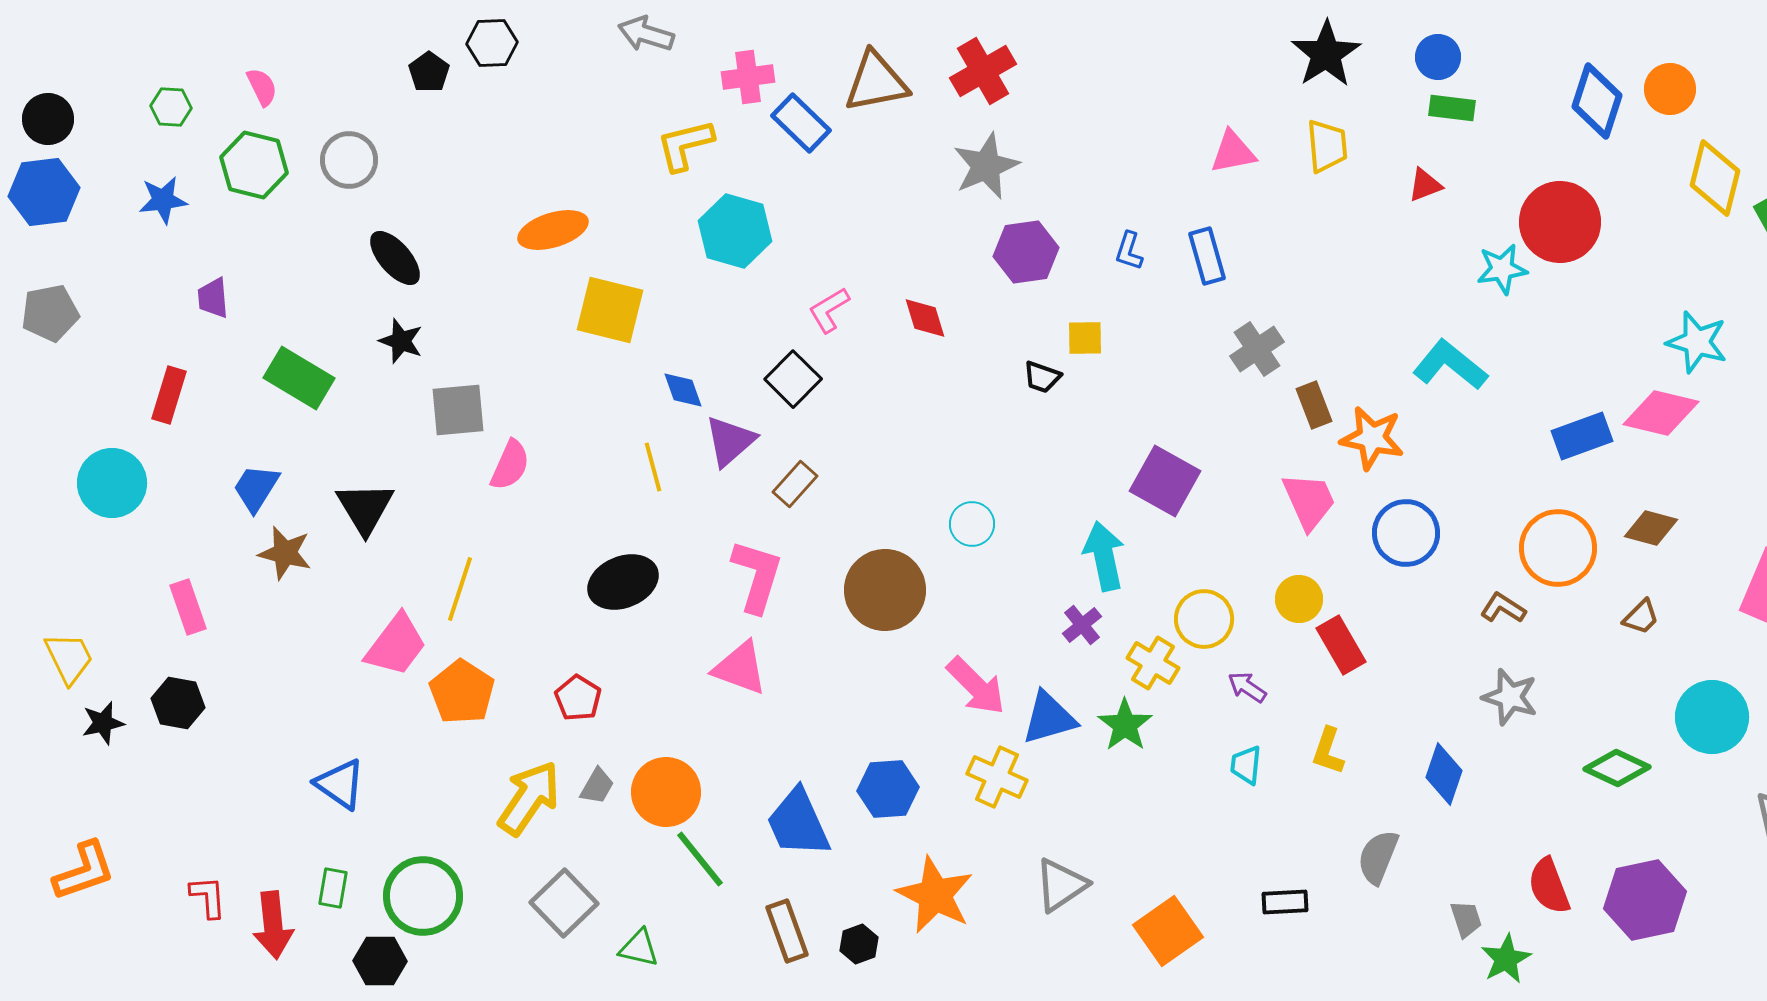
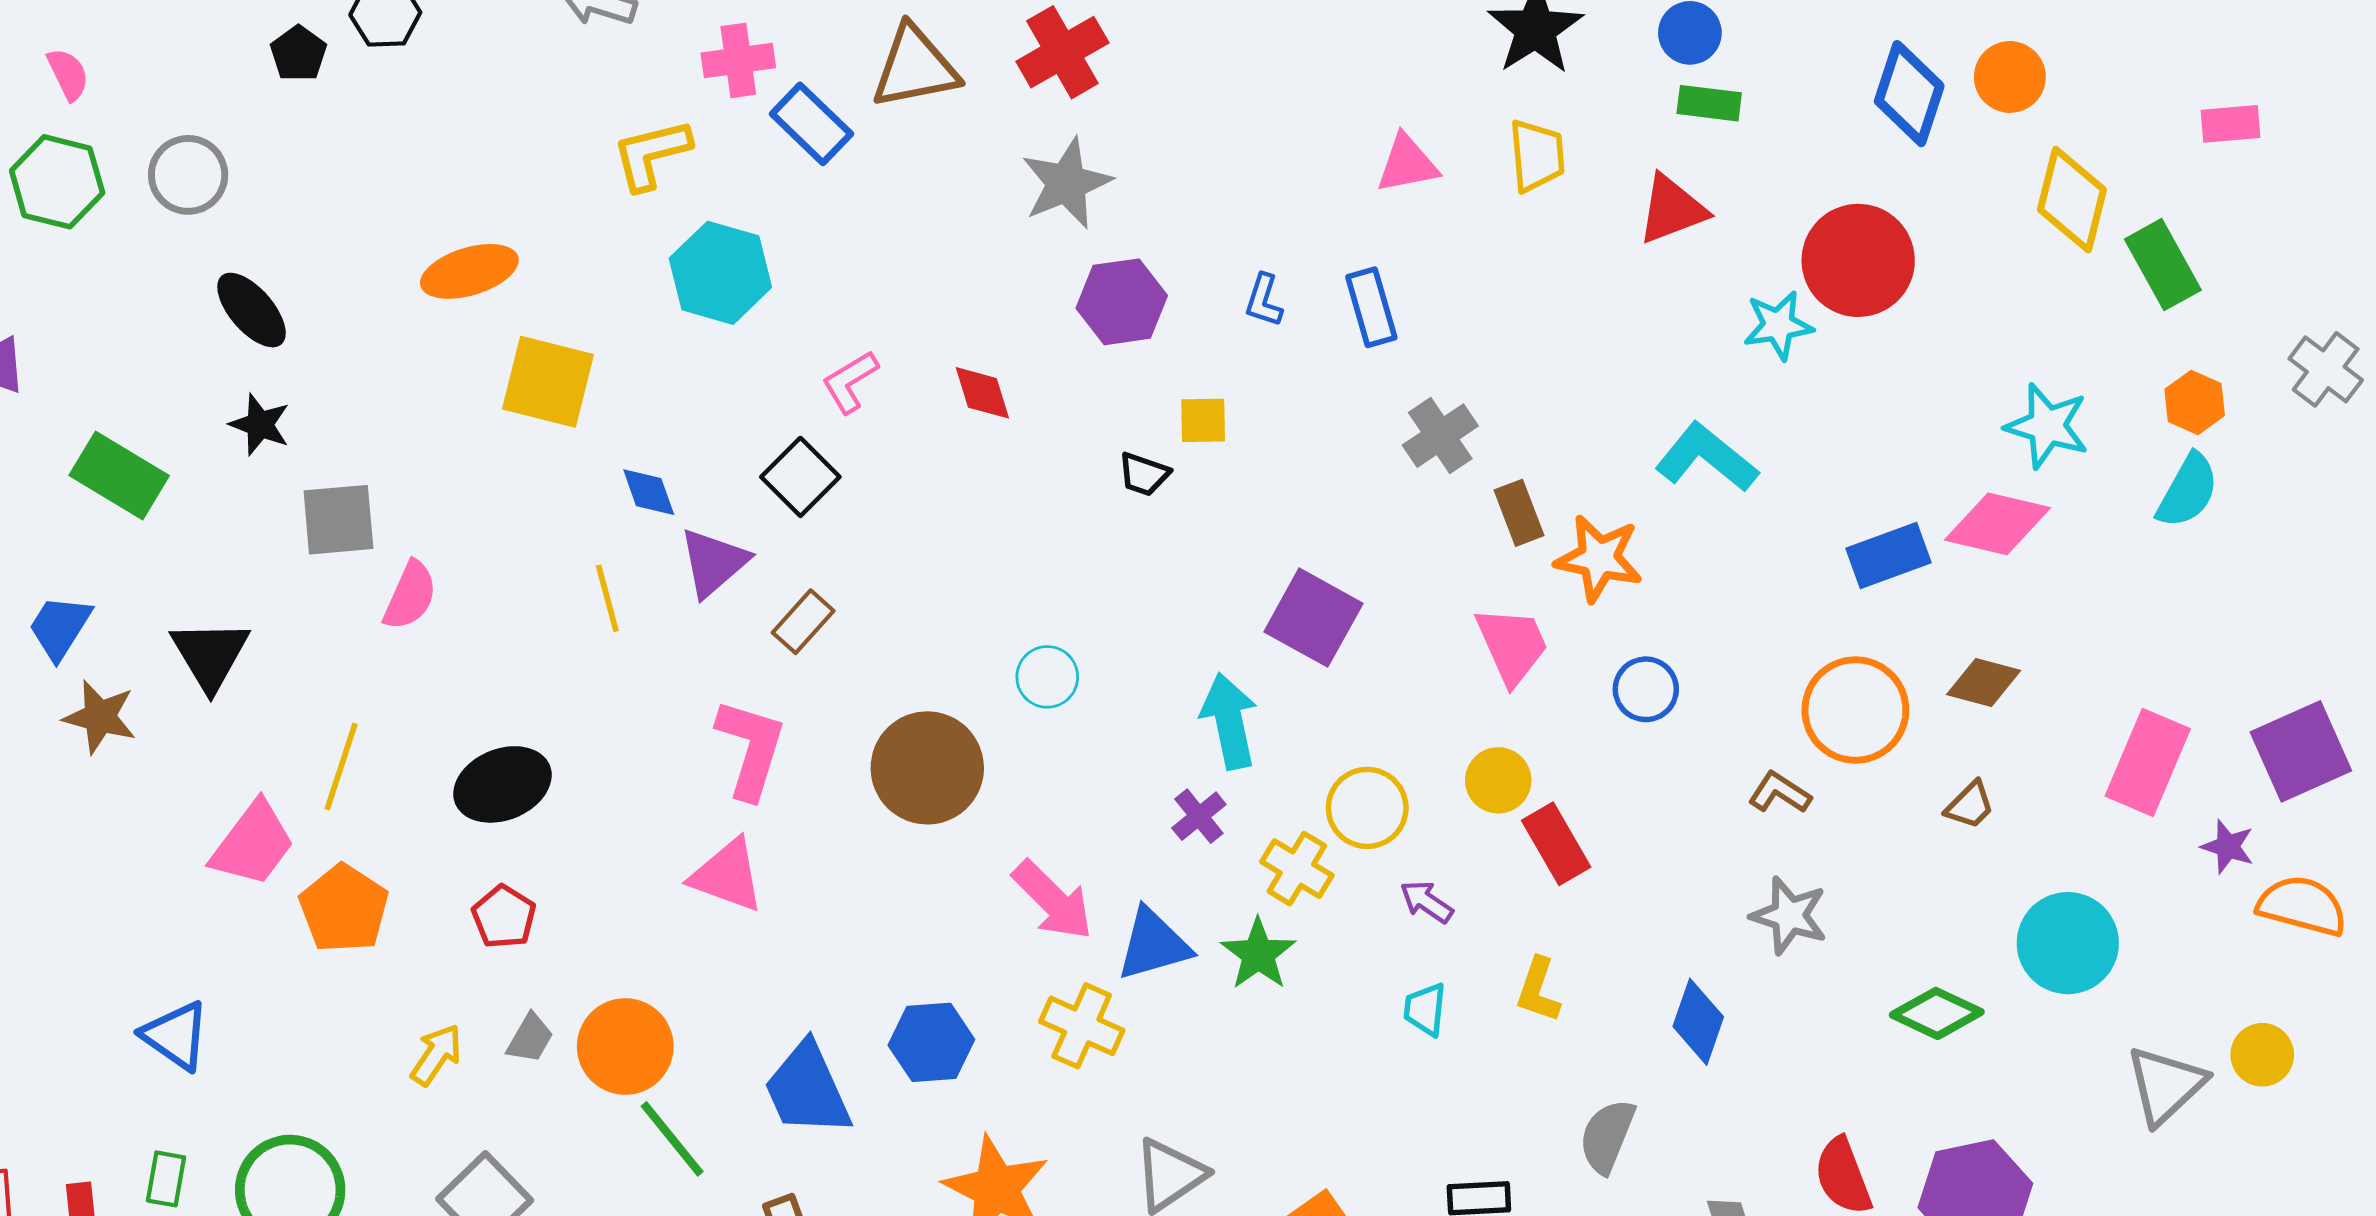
red triangle: (1425, 185) -> (1672, 209), size x1.5
blue circle: (1406, 533) -> (1646, 689), size x0.7
black ellipse: (623, 582) -> (503, 784), moved
yellow arrow: (529, 798) -> (436, 1055), size x0.6

